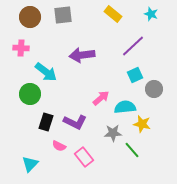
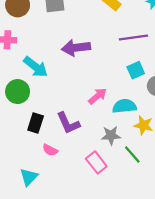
purple line: (133, 46) -> (133, 38), turned 35
purple L-shape: (75, 122) -> (68, 123), turned 40
pink rectangle: (84, 157) -> (96, 162), moved
cyan triangle: (30, 164) -> (29, 177), moved

